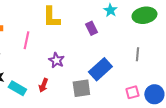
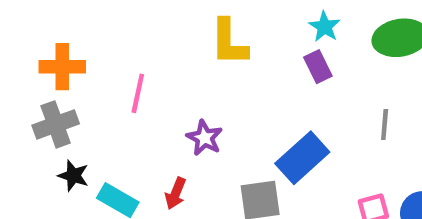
yellow L-shape: (51, 17) -> (229, 42), moved
purple rectangle: (91, 28) -> (318, 67), moved

